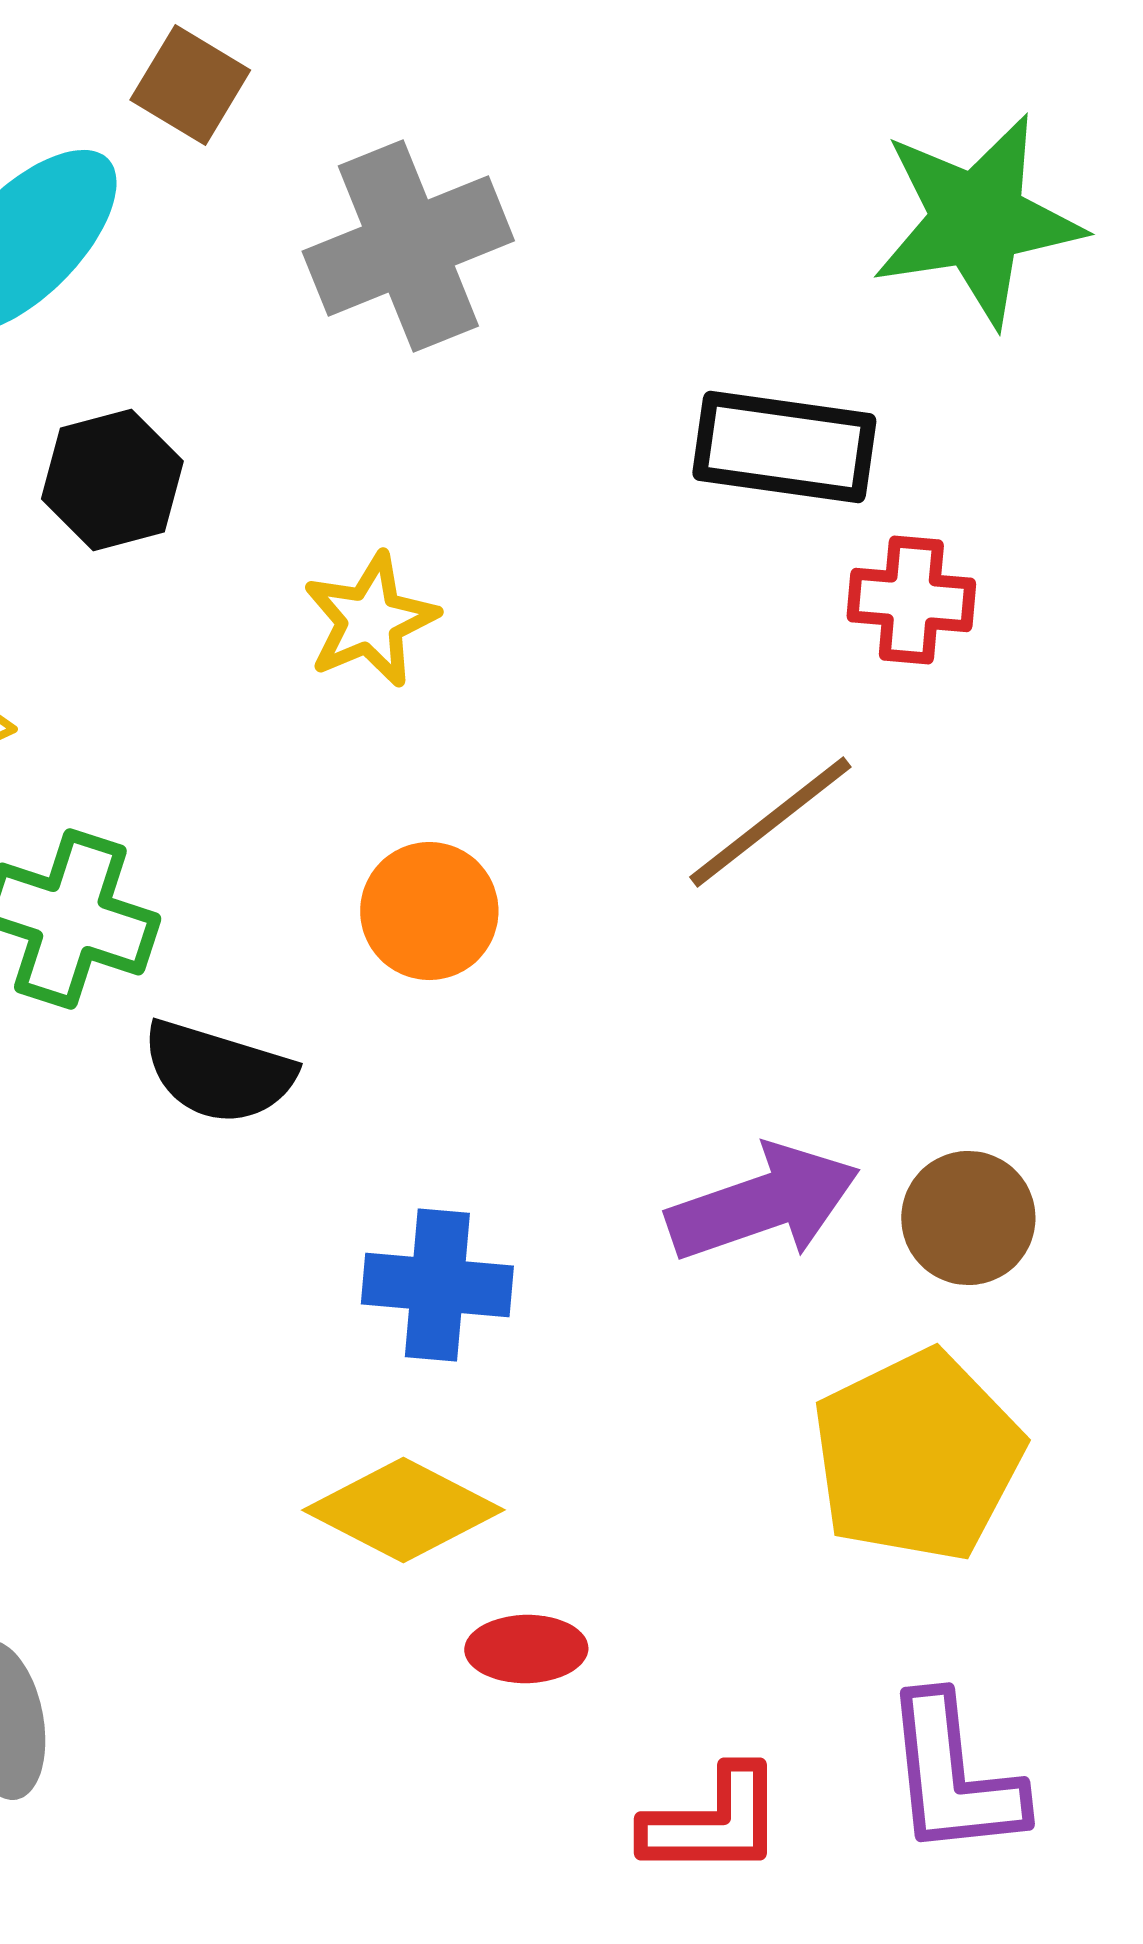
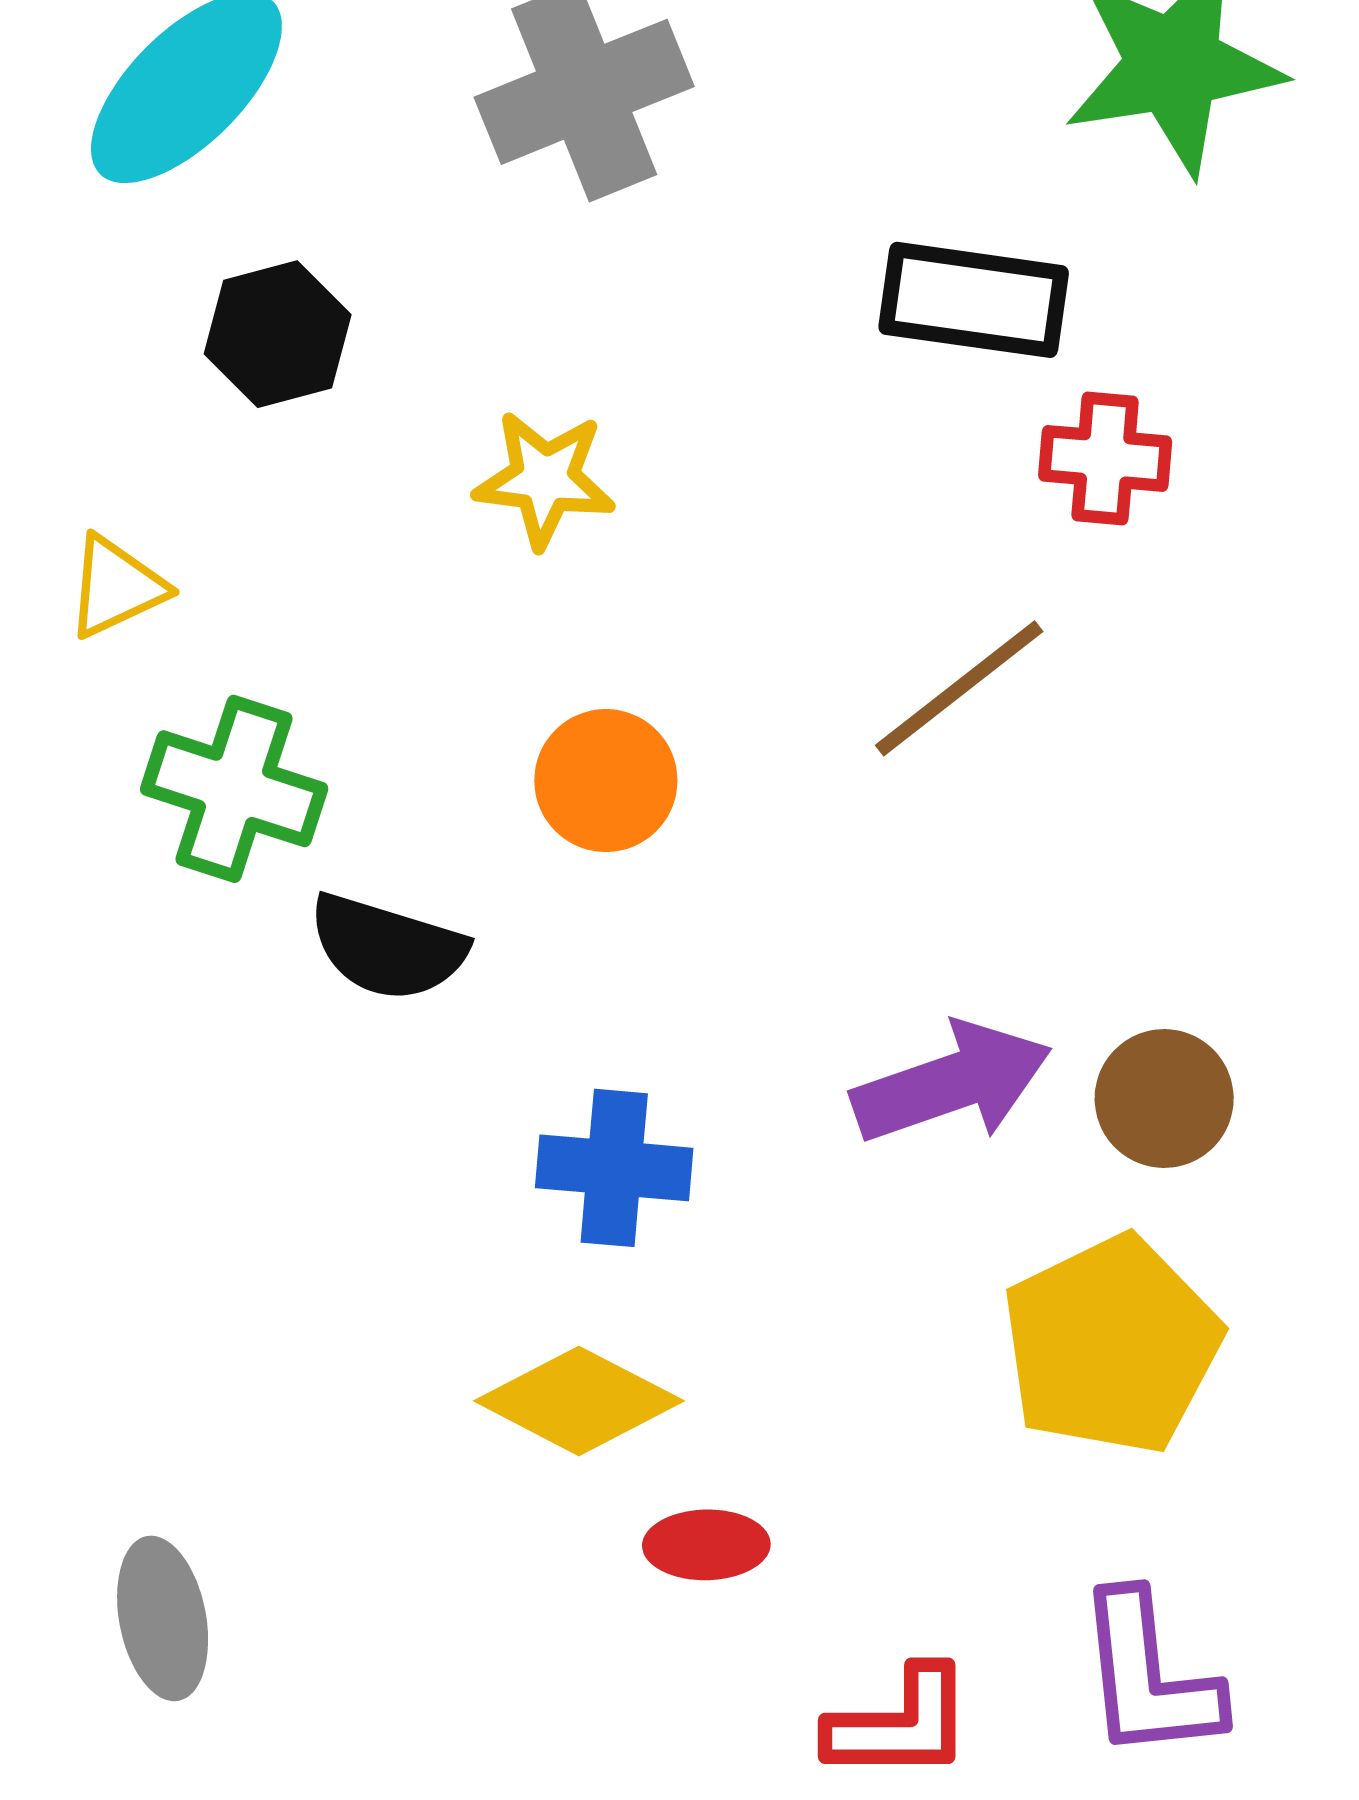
yellow star: (370, 620) -> (545, 479), turned 30

